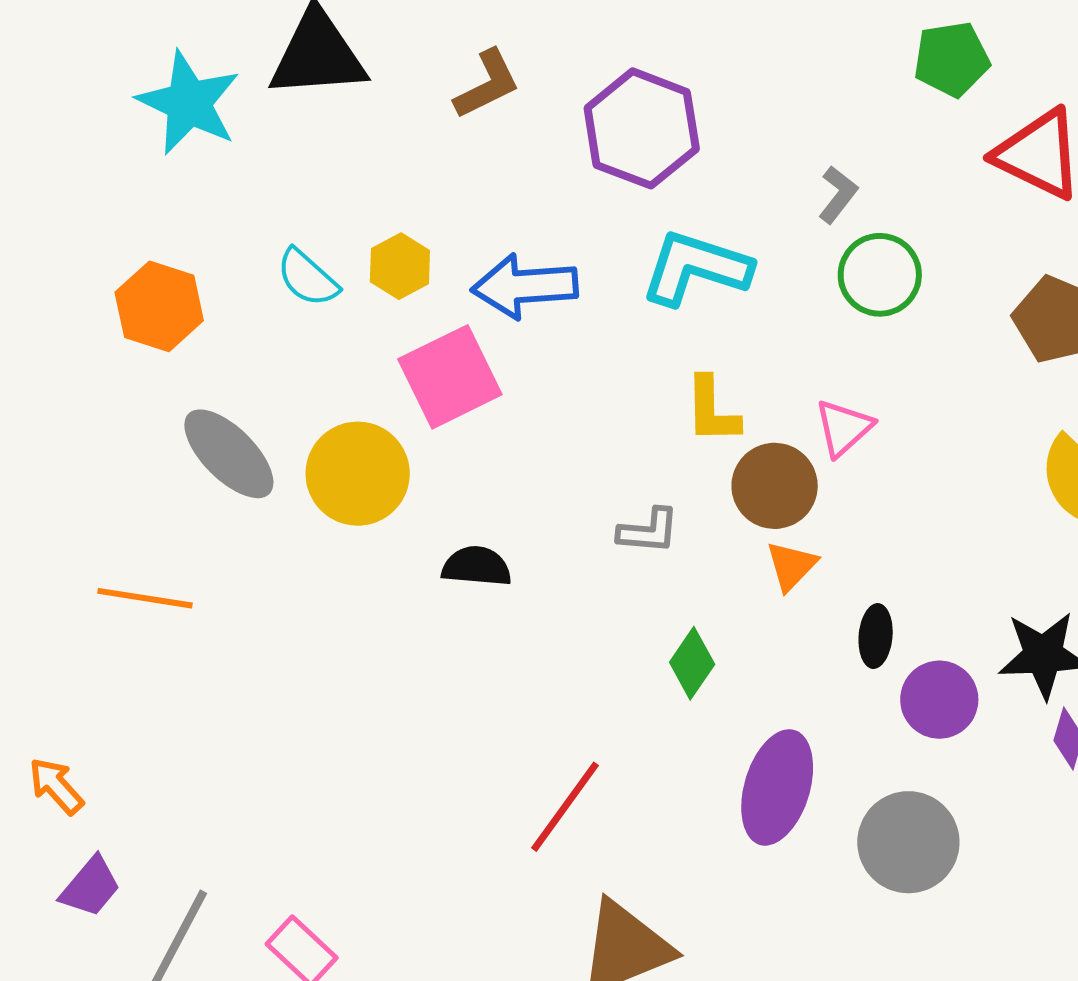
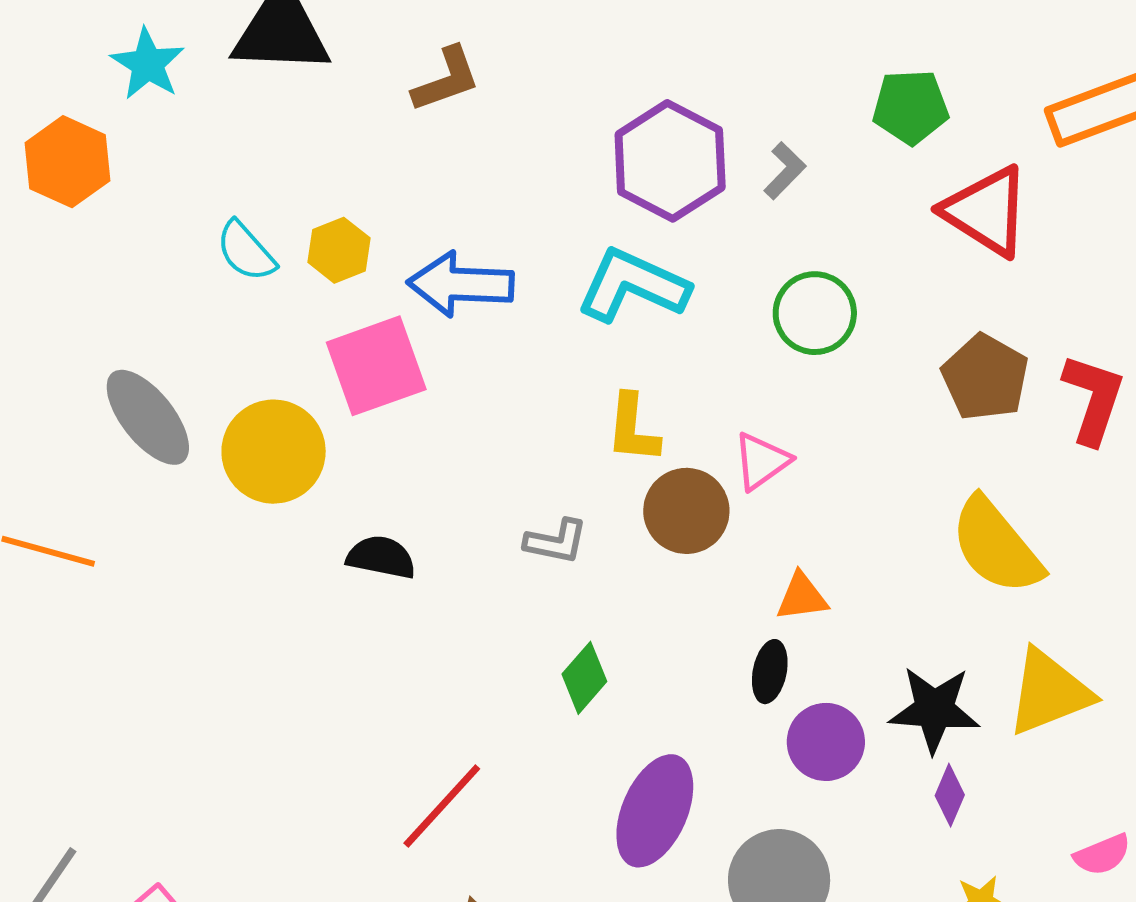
cyan star: (189, 103) -> (148, 64), size x0.7
purple hexagon: (642, 128) -> (670, 161), moved
gray L-shape: (838, 195) -> (785, 171), moved
orange hexagon: (159, 306) -> (67, 162), moved
orange triangle: (791, 566) -> (802, 597), moved, turned 32

